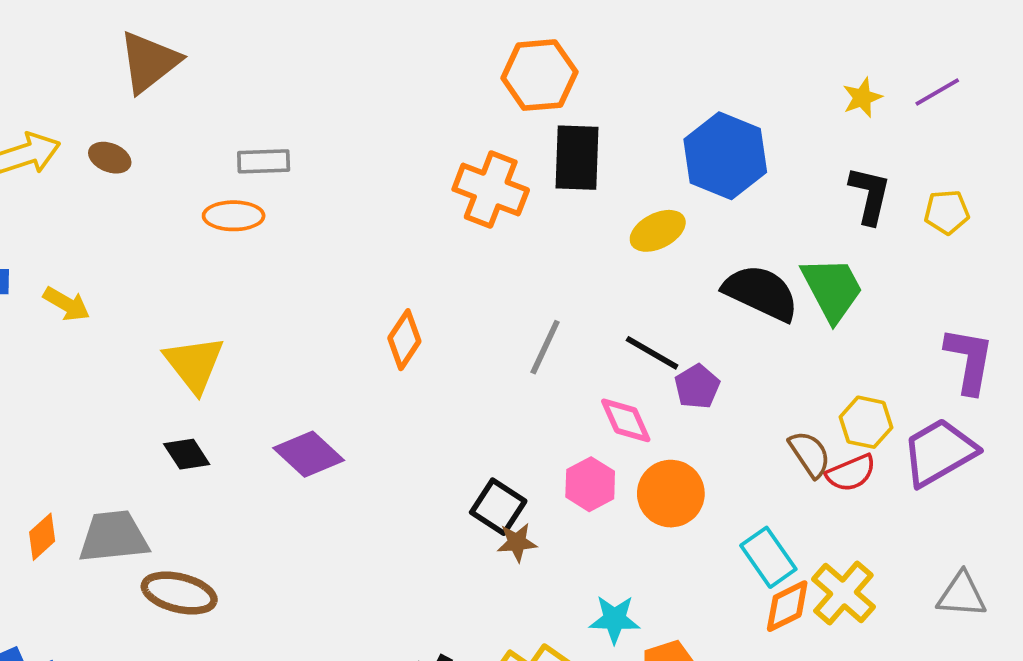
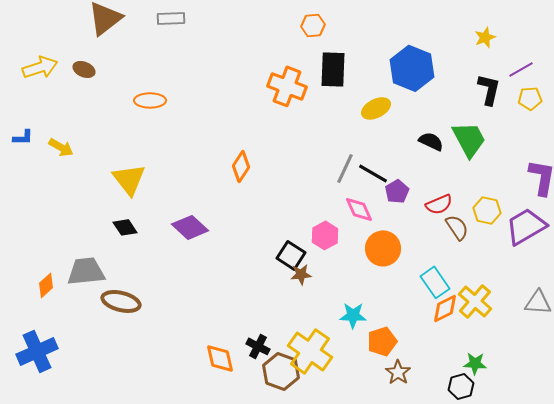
orange hexagon: (539, 75) -> (313, 25), size x0.6
purple line: (937, 92) -> (521, 69), moved
gray rectangle: (264, 161) -> (171, 18), moved
black semicircle: (761, 293) -> (431, 141), size x0.6
gray line: (545, 347) -> (345, 168), moved
red semicircle: (851, 473) -> (439, 204), moved
pink hexagon: (590, 484) -> (325, 235), moved
orange diamond: (42, 537) -> (46, 285), moved

